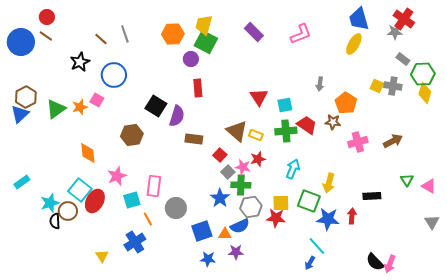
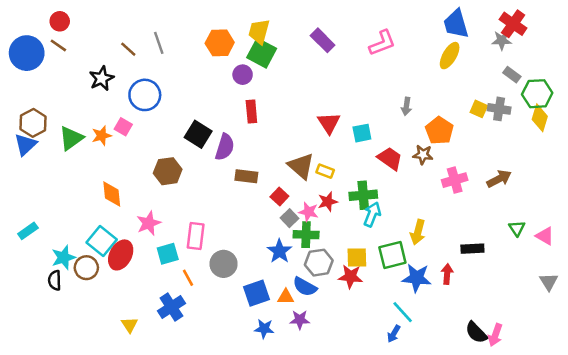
green cross: (286, 131) -> (363, 195), moved
green square: (309, 201) -> (392, 255), turned -35
black semicircle: (55, 221) -> (55, 280), moved
blue semicircle: (240, 226) -> (305, 287), turned 54

